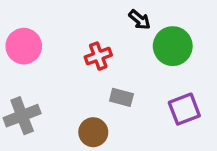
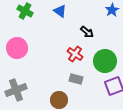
green circle: (173, 46) -> (105, 61), moved
red cross: (98, 56) -> (75, 54), moved, turned -35

